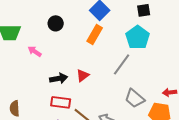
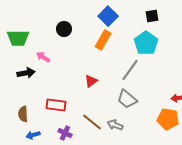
black arrow: (59, 78) -> (26, 73), moved
gray trapezoid: (135, 98) -> (127, 99), moved
red rectangle: (61, 102) -> (56, 105), moved

